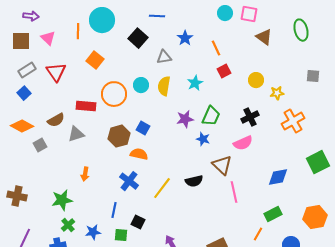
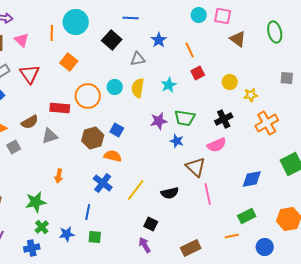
green trapezoid: (211, 116) -> (185, 118), turned 75
black semicircle: (194, 181) -> (170, 193), moved
black square: (138, 222) -> (151, 224), moved
orange line: (258, 234) -> (232, 236), turned 48

